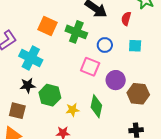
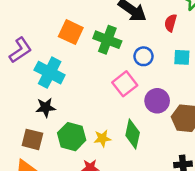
pink square: (90, 67) -> (125, 84), turned 30
green hexagon: (50, 95) -> (72, 137), moved

